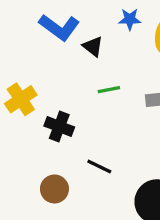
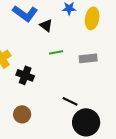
black line: (99, 167) -> (70, 101), moved

